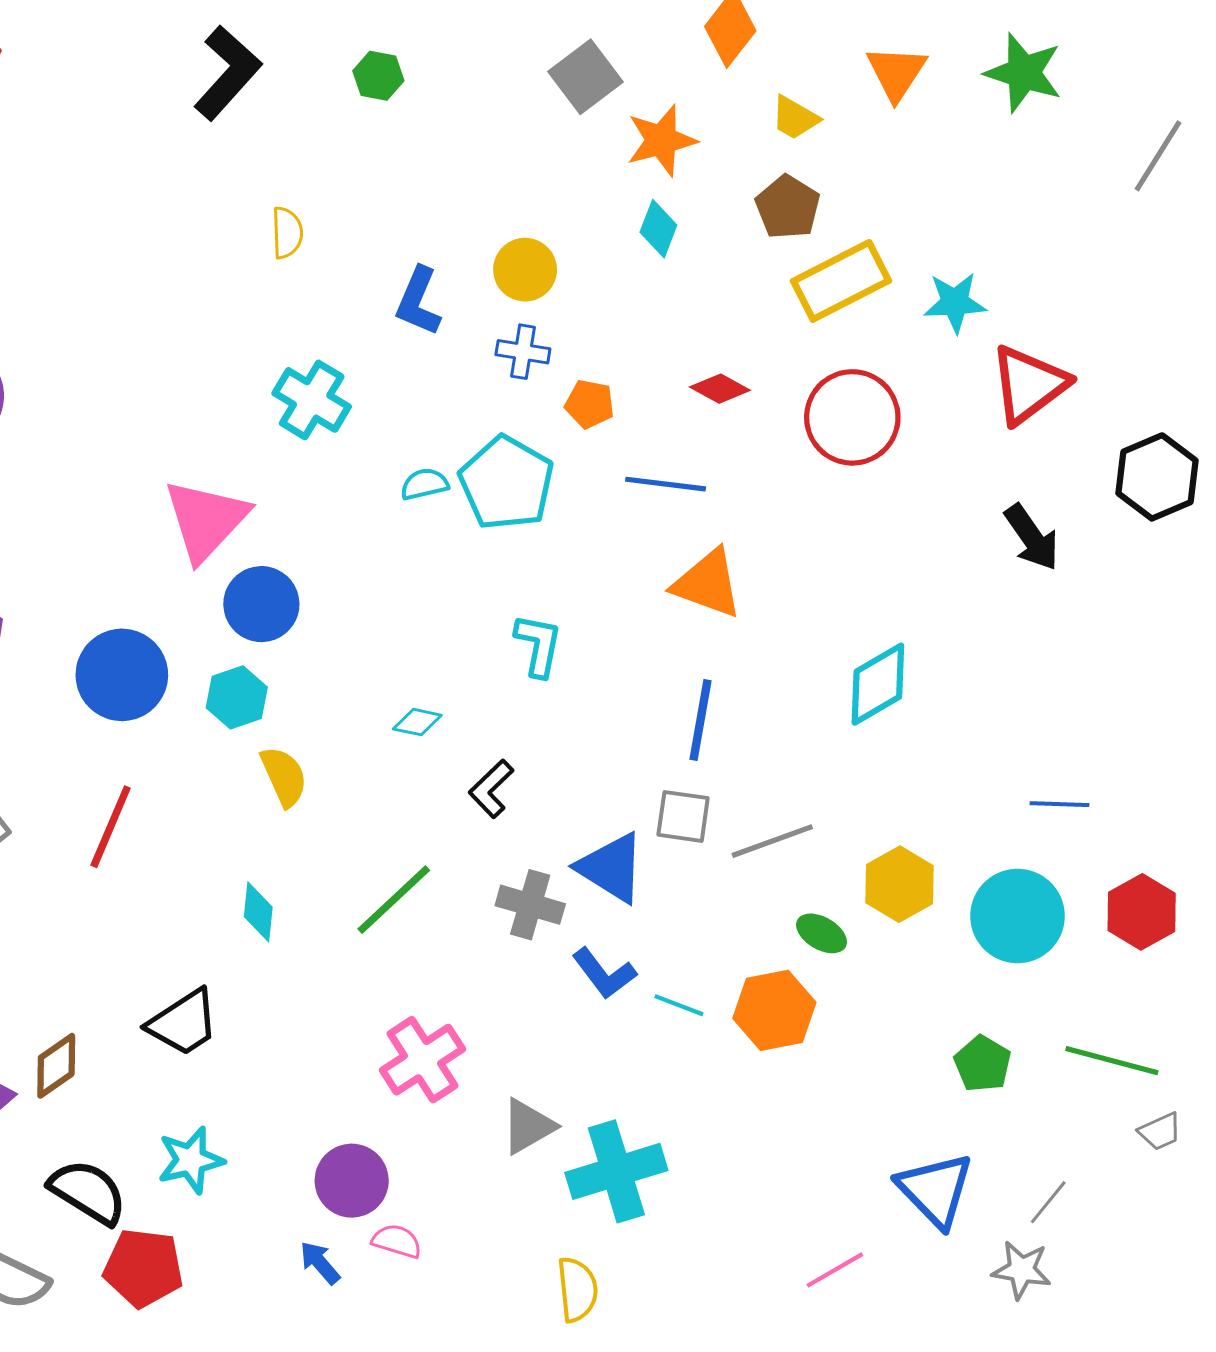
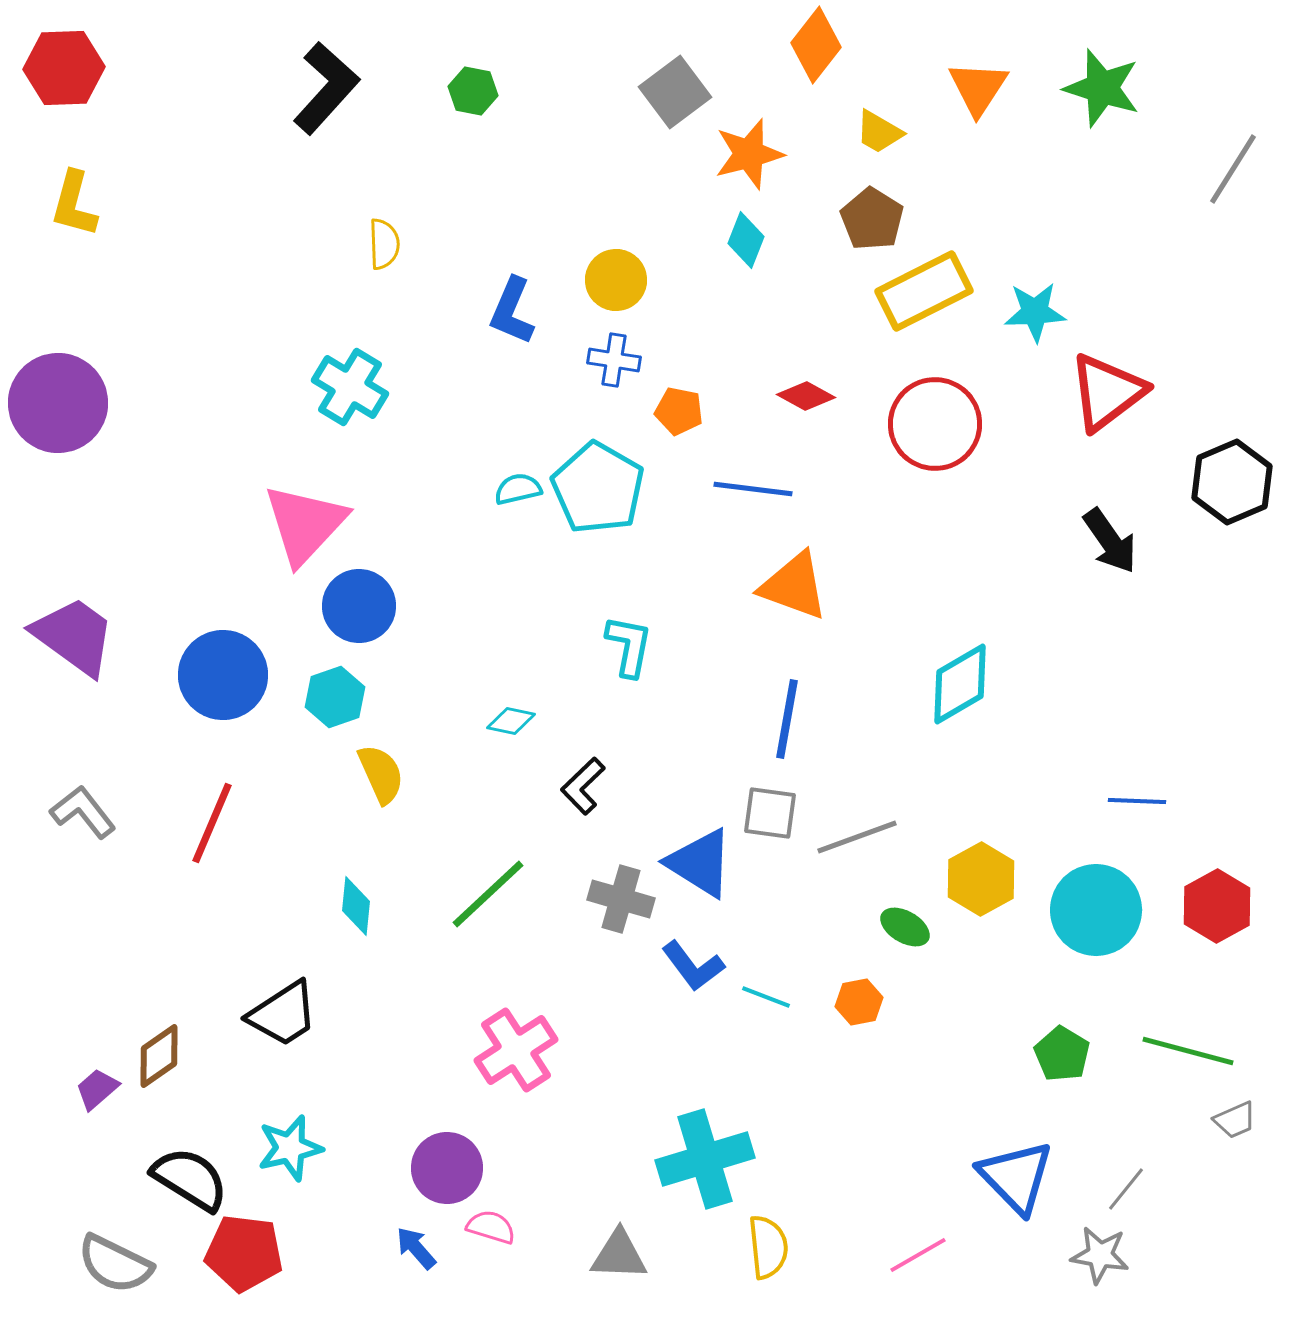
cyan cross: (312, 400) -> (350, 387), moved
orange hexagon: (774, 1010) -> (859, 1002), size x0.6
gray triangle: (528, 1126) -> (619, 1255), moved, turned 32
yellow semicircle: (577, 1289) -> (768, 1247), moved

